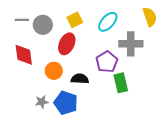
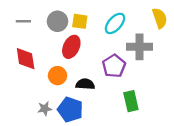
yellow square: (75, 20) -> (80, 21), turned 35
gray circle: (43, 25) -> (57, 21), moved
green rectangle: (121, 83) -> (131, 101), moved

